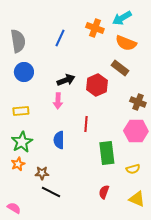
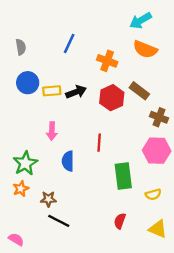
orange cross: (95, 28) -> (107, 61), moved
gray semicircle: (18, 41) -> (21, 47), size x0.6
brown rectangle: (120, 68) -> (139, 91), moved
pink arrow: (58, 101) -> (52, 131), moved
yellow rectangle: (21, 111) -> (52, 91), moved

